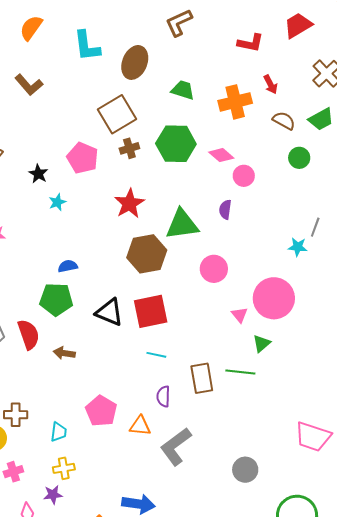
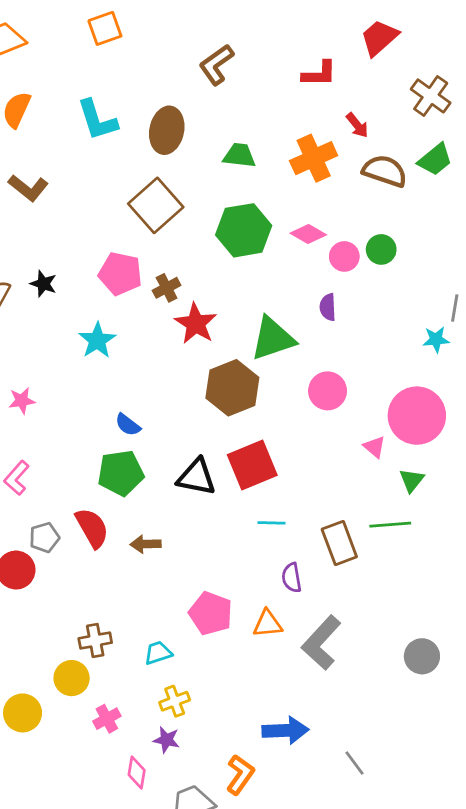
brown semicircle: (284, 121) -> (385, 171), size x1.4
brown cross: (129, 148) -> (167, 288), moved
green circle: (299, 158) -> (381, 249), moved
black star: (38, 174) -> (43, 284), moved
cyan star: (57, 202) -> (97, 340), size x1.5
blue semicircle: (68, 266) -> (128, 425), turned -120
cyan trapezoid: (58, 432) -> (158, 653), turned -105
purple star: (53, 495) -> (166, 740), turned 30

